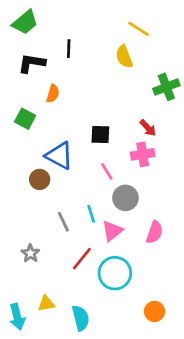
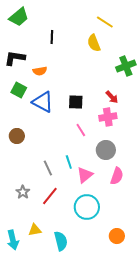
black L-shape: (32, 63) -> (15, 58), moved
orange semicircle: (53, 94) -> (40, 71), turned 64
blue triangle: (59, 156) -> (43, 102), moved
brown circle: (40, 179) -> (17, 136), moved
gray circle: (125, 198) -> (106, 150), moved
red line: (82, 259) -> (50, 196), moved

